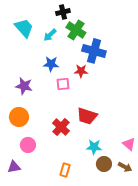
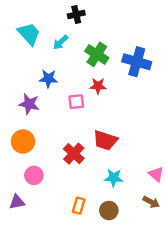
green cross: (76, 30) -> (97, 54), moved
blue cross: (94, 51) -> (137, 62), moved
blue star: (51, 64) -> (48, 79), moved
brown circle: (104, 164) -> (109, 210), moved

